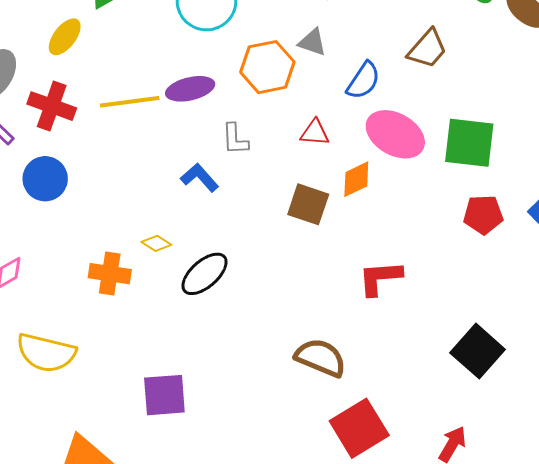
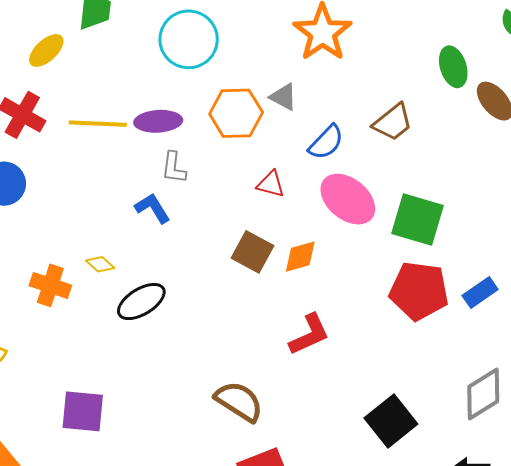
gray L-shape: (235, 139) -> (174, 168), moved
orange diamond: (356, 179) -> (300, 257), moved
red pentagon: (483, 215) -> (419, 291), size x1.5
red L-shape: (380, 278) -> (309, 335), turned 150

